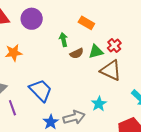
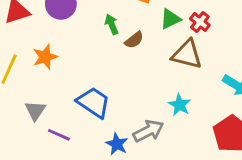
red cross: (114, 46) -> (200, 22), moved
green triangle: (96, 51) -> (170, 19), moved
purple line: (12, 108) -> (59, 135), turned -35

